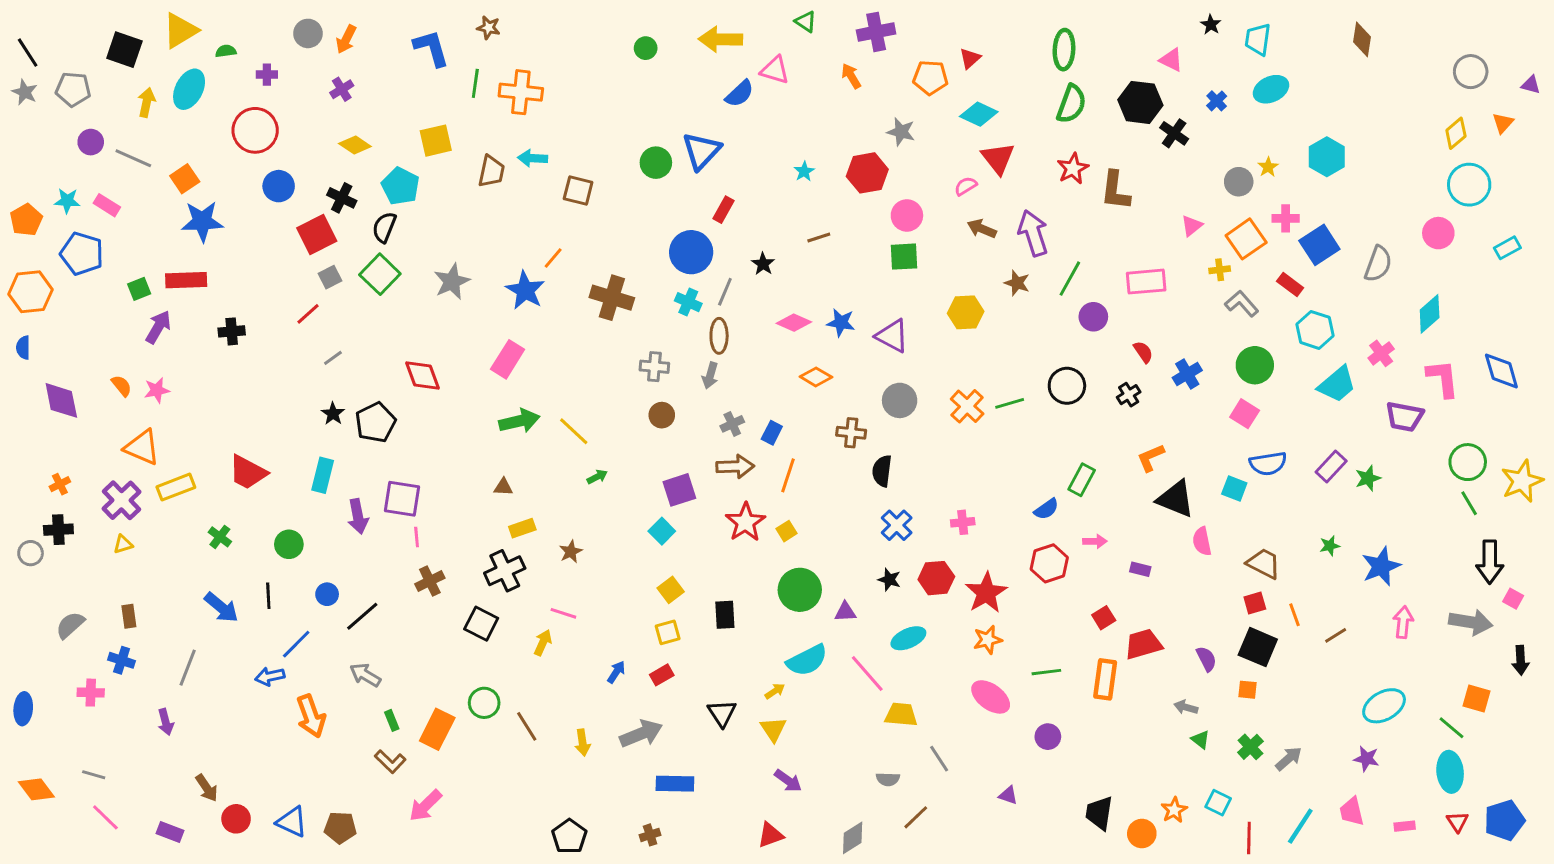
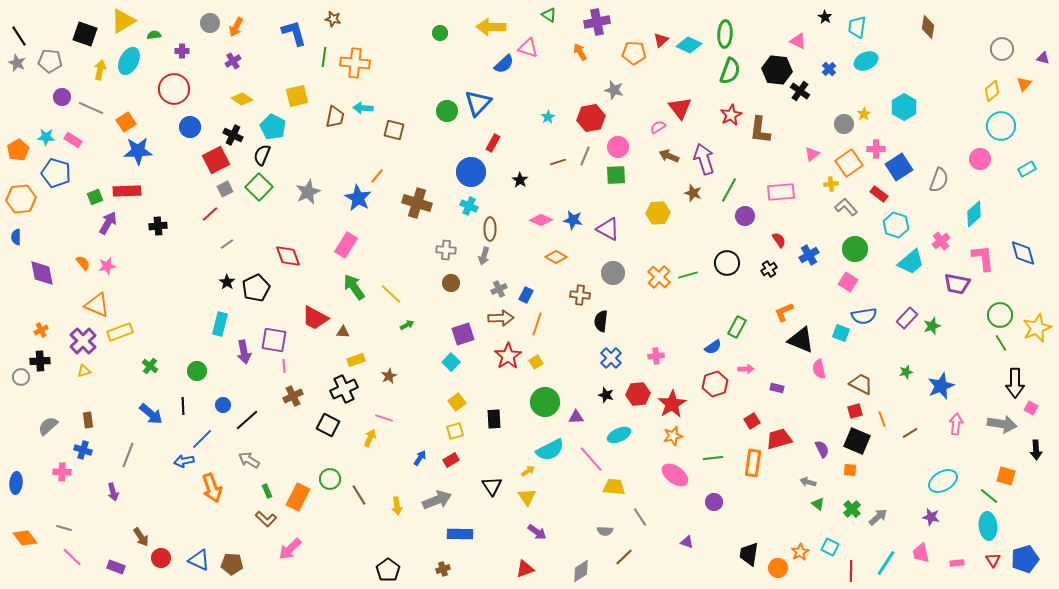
cyan diamond: (979, 114) -> (689, 45), moved
gray line: (725, 292) -> (585, 156), moved
green arrow: (519, 421) -> (354, 287), turned -112
red trapezoid: (248, 472) -> (315, 318), moved

